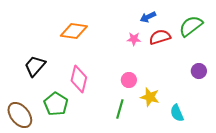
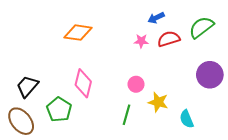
black trapezoid: (35, 66) -> (27, 86), moved
purple circle: (199, 71) -> (210, 75), size x1.6

